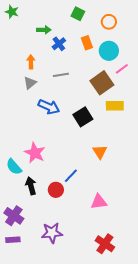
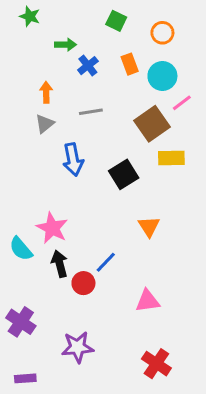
green star: (12, 12) -> (30, 16), moved
blue arrow: (49, 107) -> (73, 159), turned 55
black arrow: (31, 186) -> (60, 264), moved
purple rectangle: (13, 240) -> (25, 378), moved

